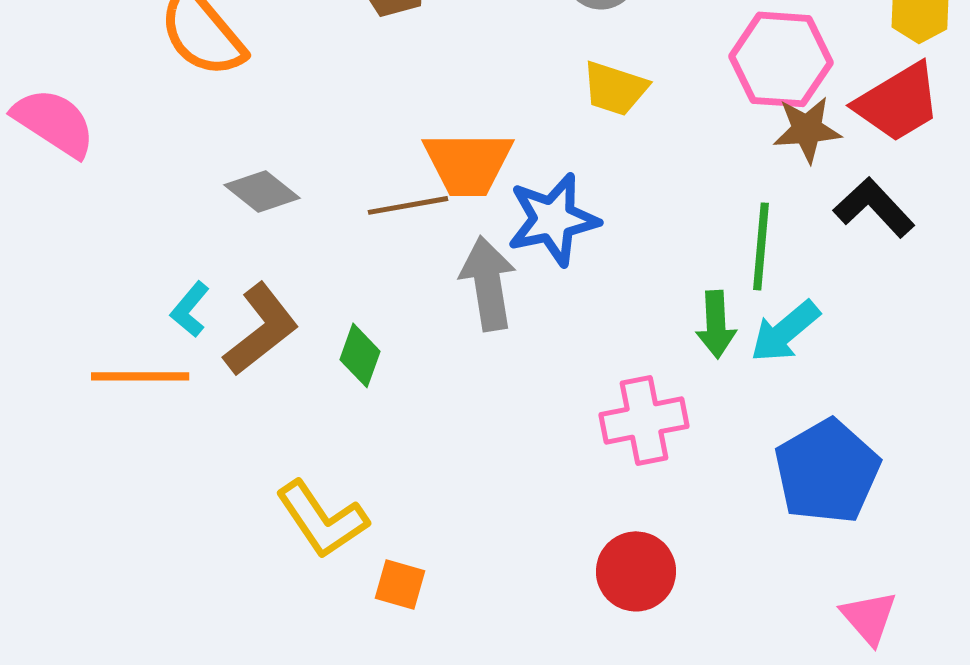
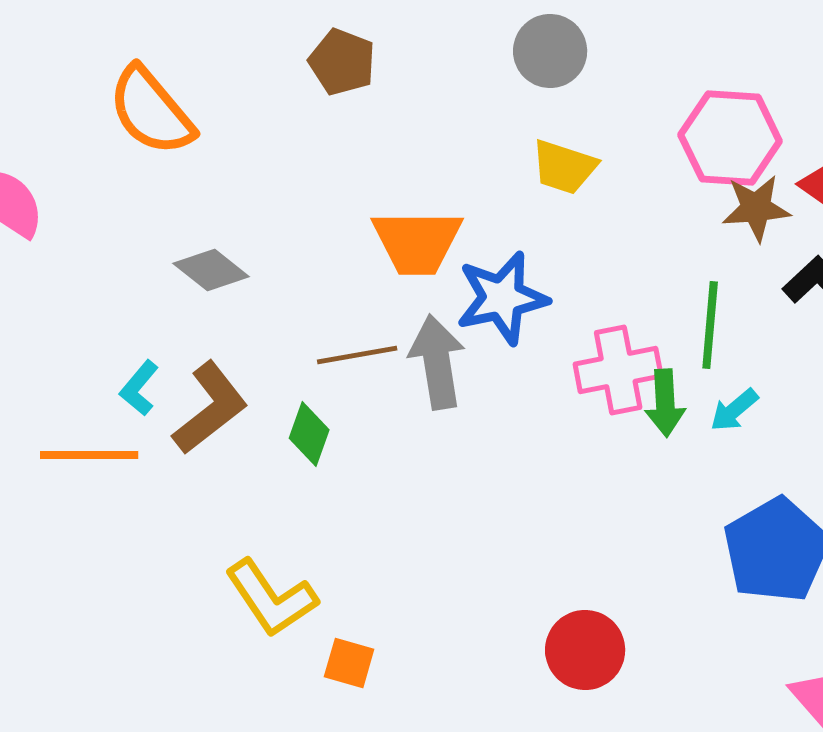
brown line: (408, 205) -> (357, 355), moved
cyan arrow: (785, 331) -> (734, 410), size x0.7
pink cross: (644, 420) -> (618, 370), moved

